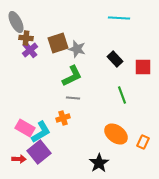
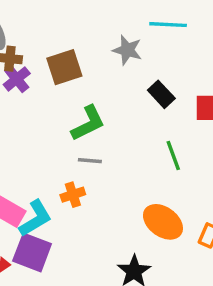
gray star: (77, 49) -> (127, 50), moved
purple square: (39, 152) -> (32, 252), turned -30

